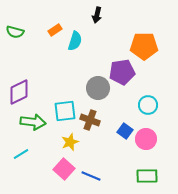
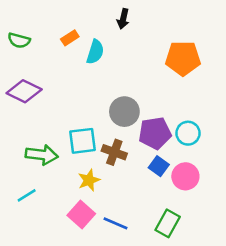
purple pentagon: (122, 72) -> (155, 133), moved
purple diamond: (19, 92) -> (24, 91), moved, turned 52
green rectangle: (147, 176) -> (168, 223), moved, turned -60

